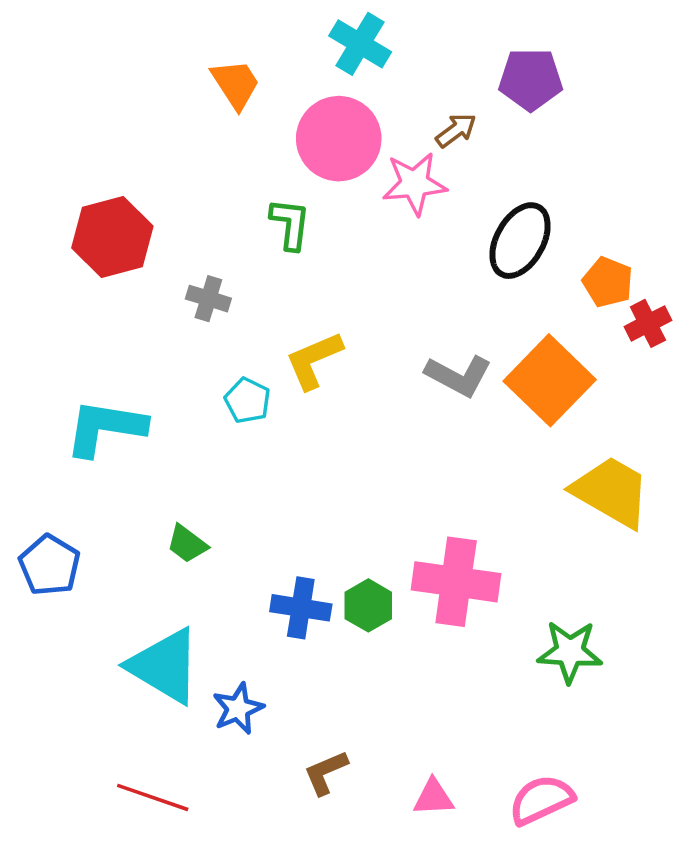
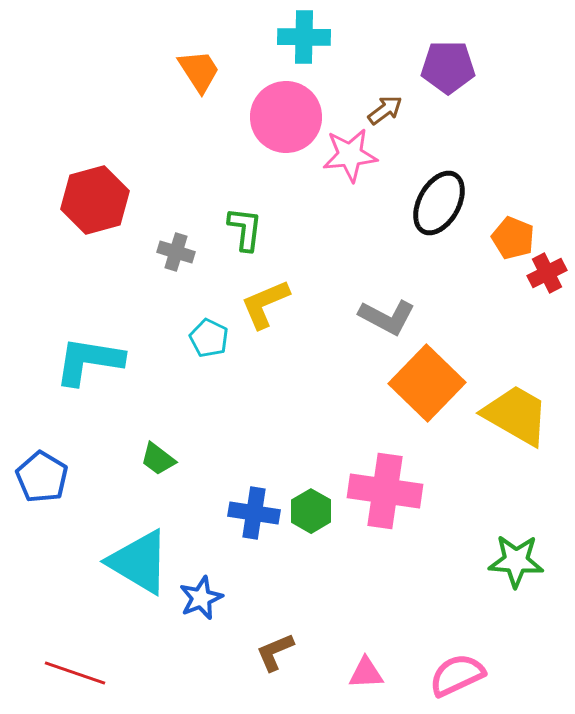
cyan cross: (360, 44) -> (304, 37), turned -30
green L-shape: (290, 224) -> (245, 229), moved
orange square: (550, 380) -> (427, 383), moved
green star: (570, 652) -> (516, 561), moved
red line: (153, 797) -> (75, 673), moved

